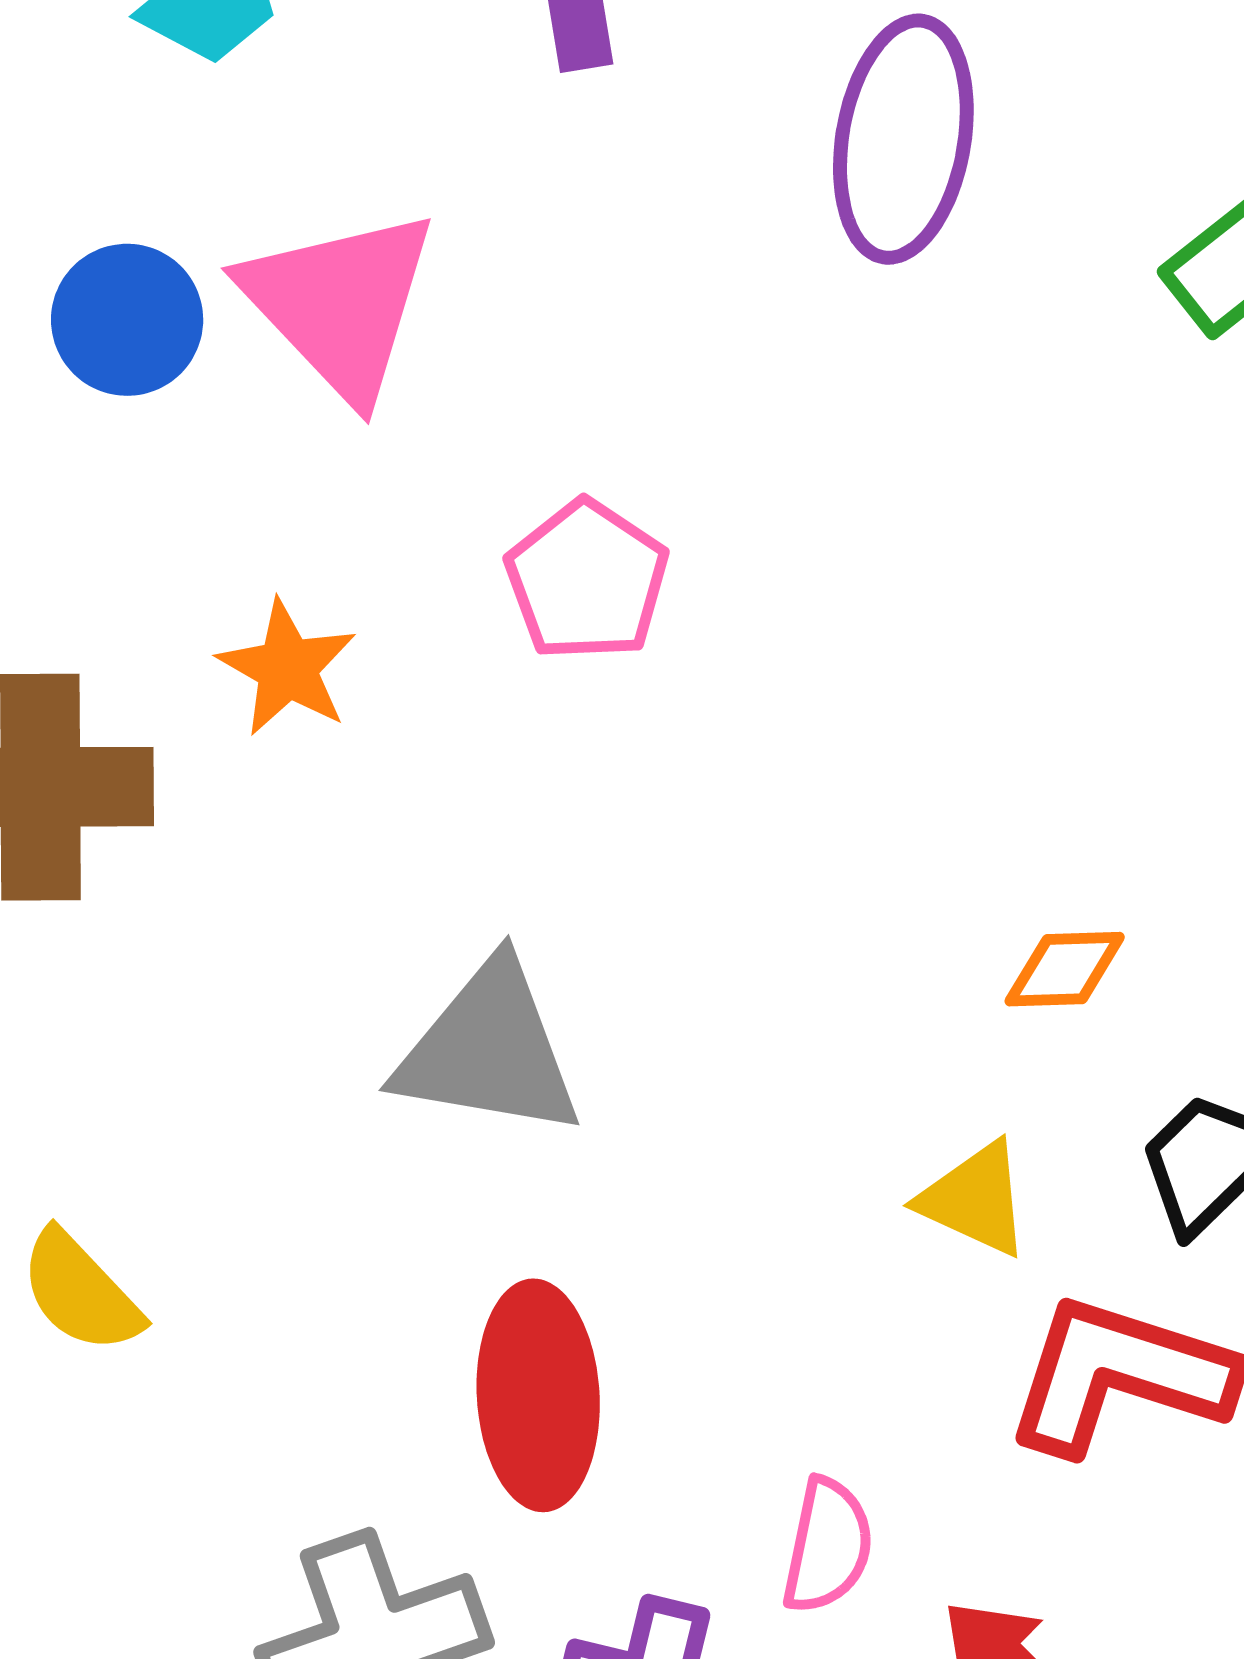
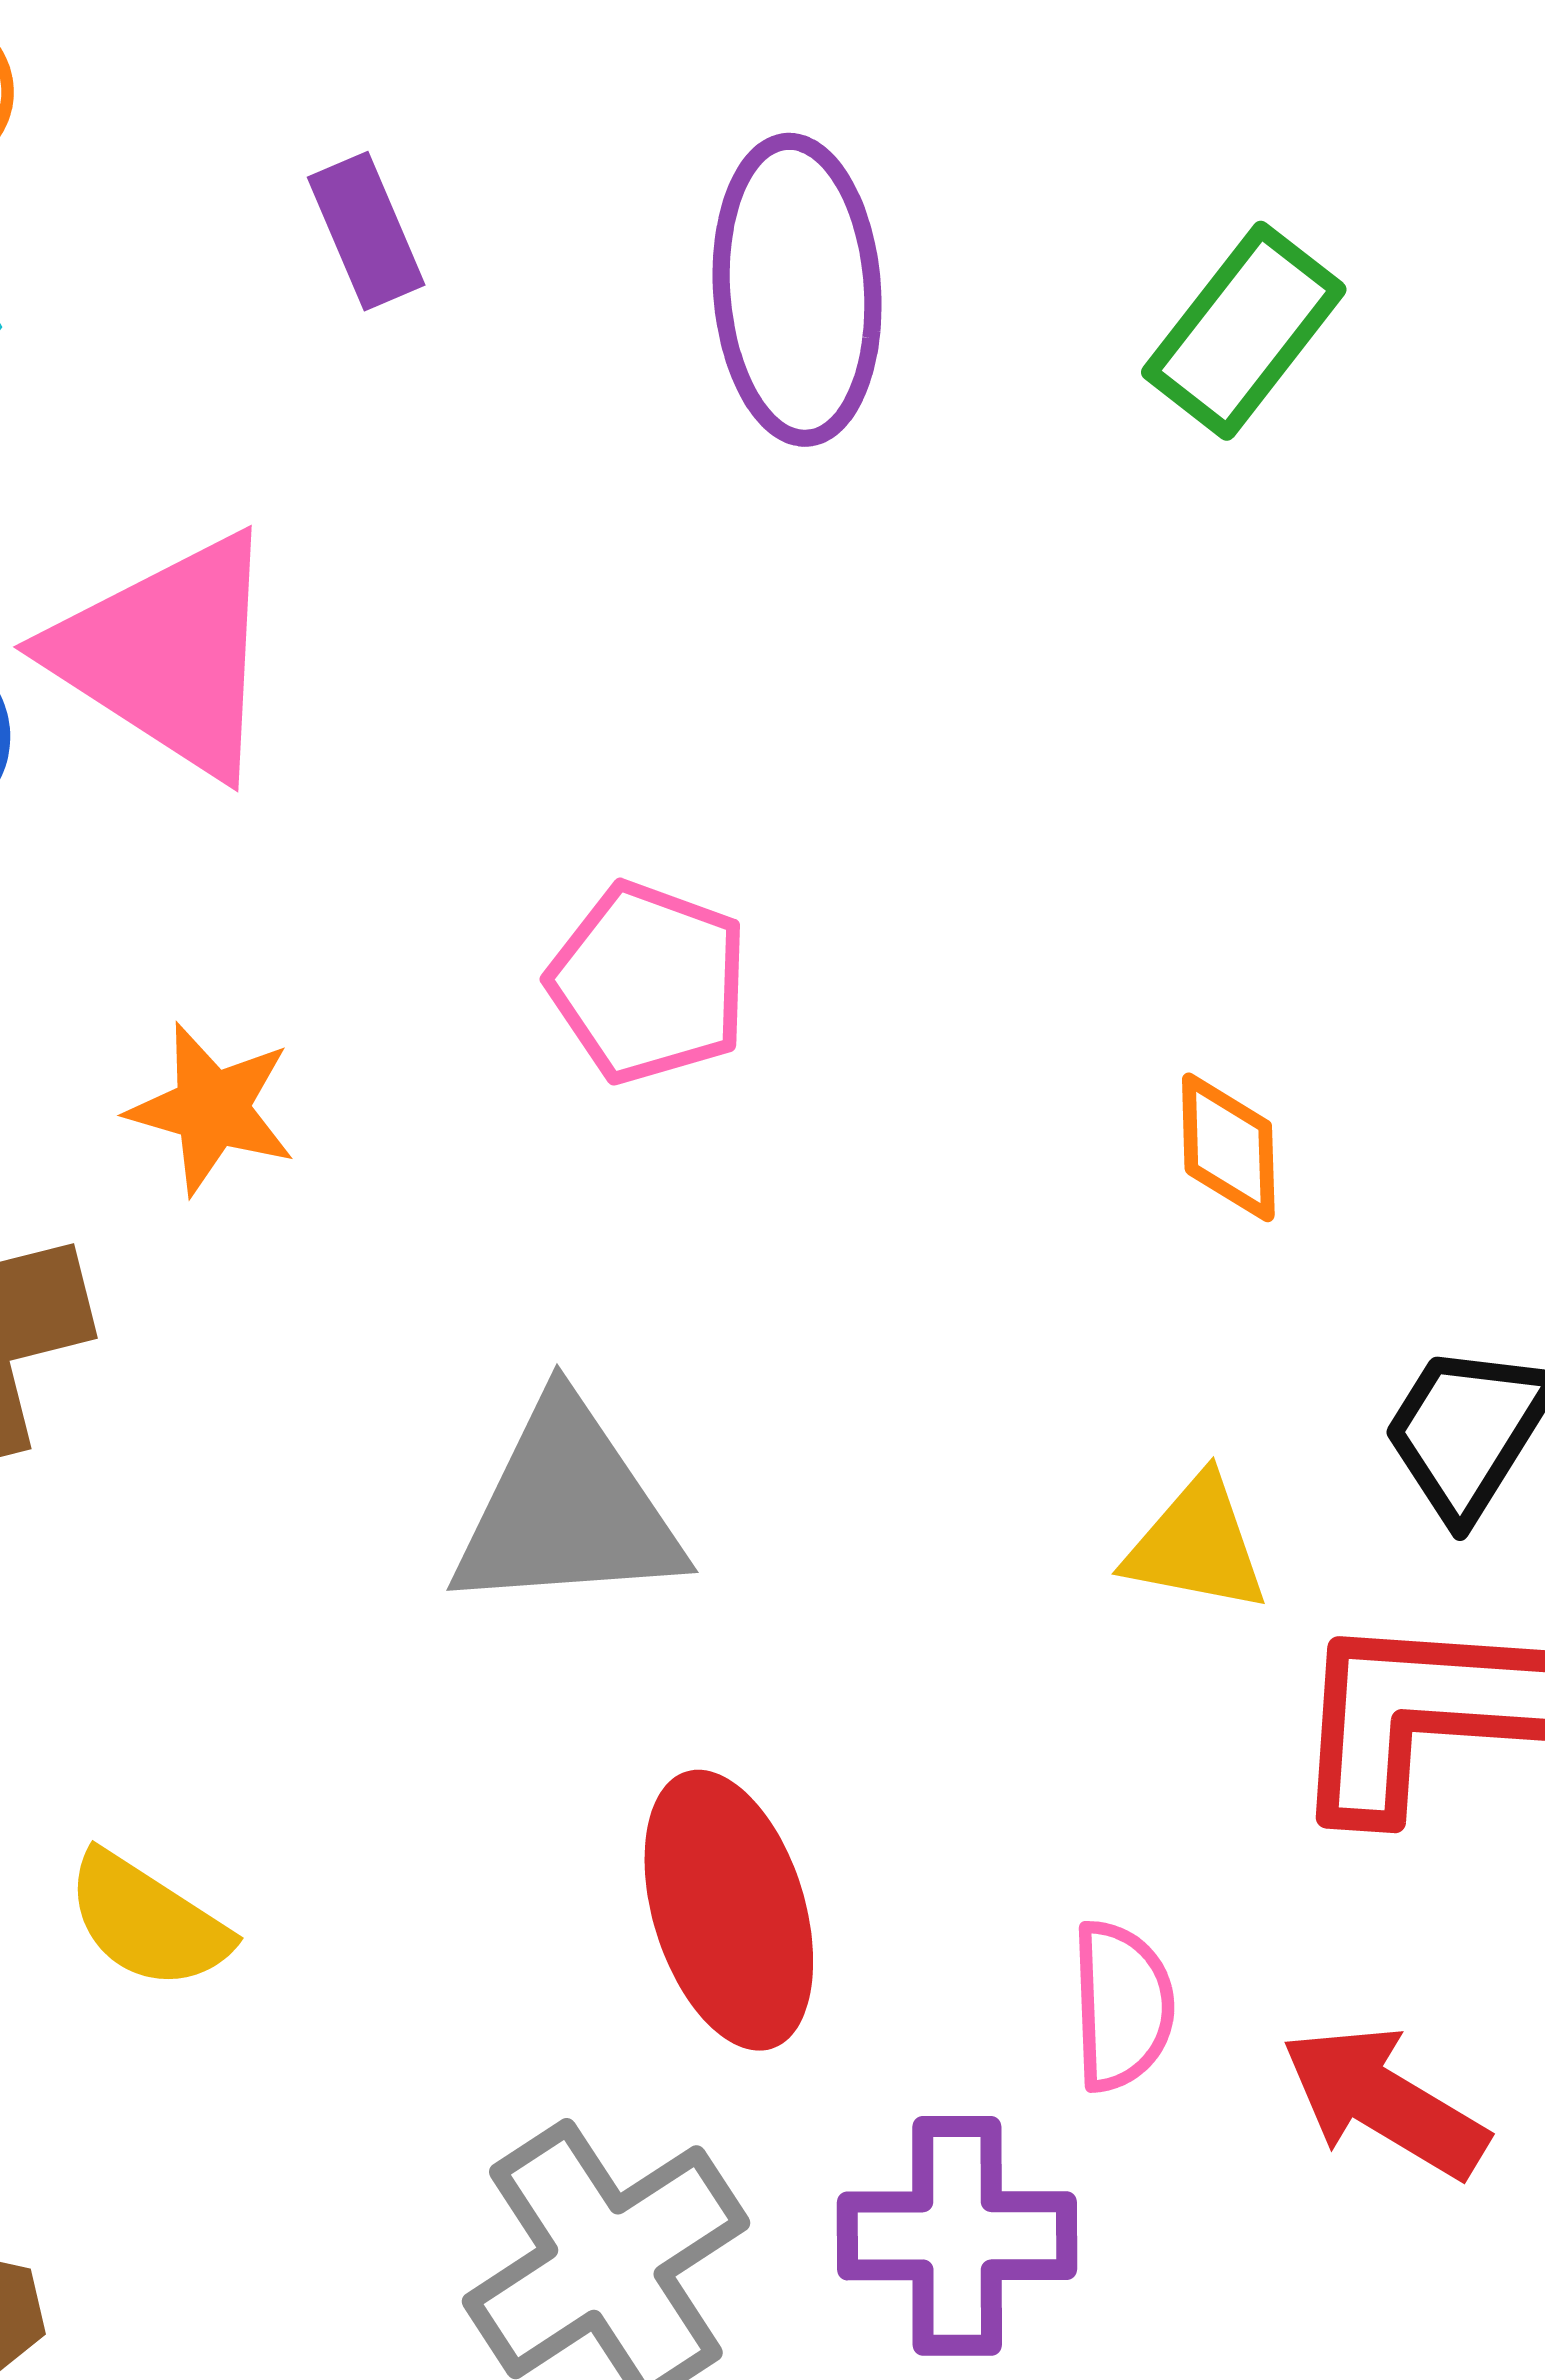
pink pentagon: (587, 580) -> (649, 983), moved
orange diamond: (1065, 969) -> (1228, 1147), moved, turned -76

